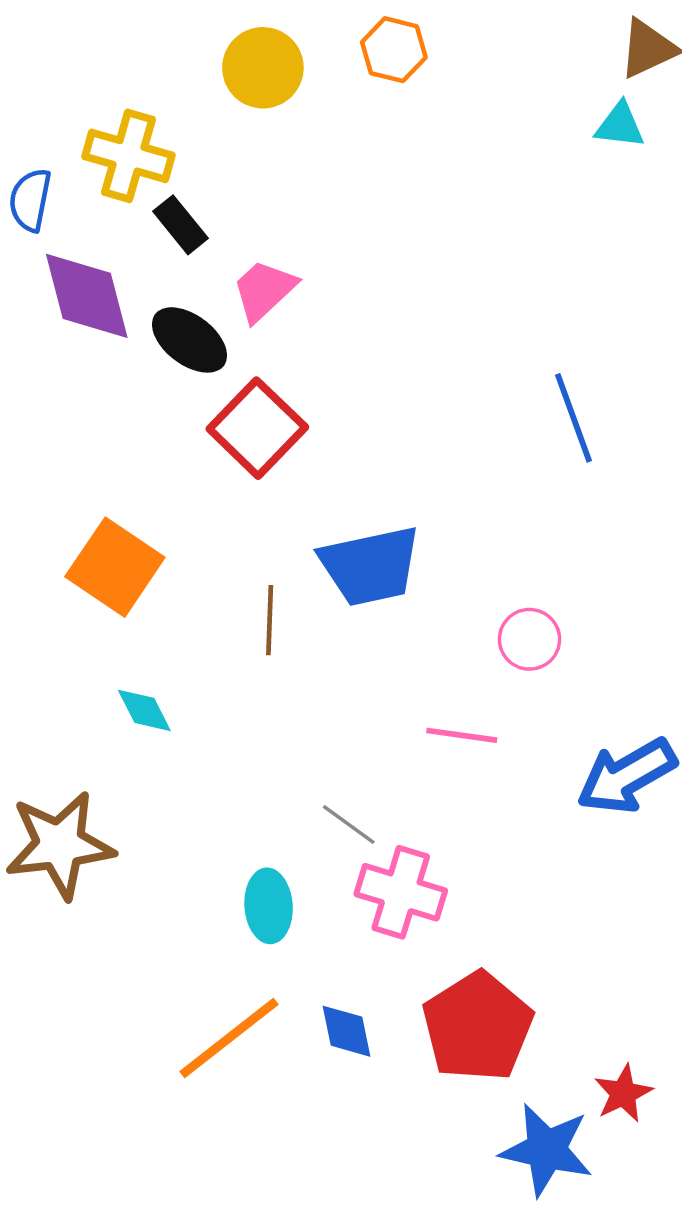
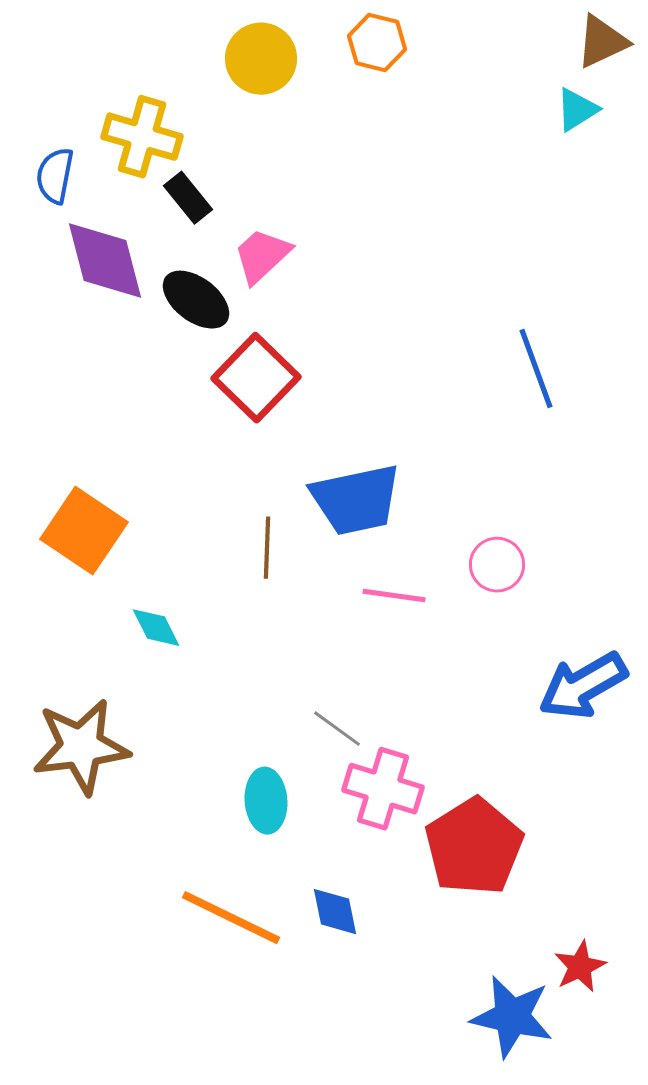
cyan triangle: (620, 125) -> (577, 110), turned -39
orange square: (115, 567) -> (84, 531), moved
pink line: (462, 735) -> (394, 596), moved
red pentagon: (478, 1027) -> (474, 847), moved
orange line: (229, 1038) -> (231, 918), turned 64

